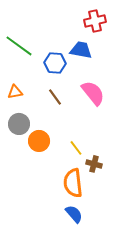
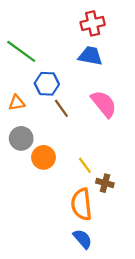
red cross: (95, 21) -> (93, 23), moved
blue hexagon: (55, 63) -> (47, 84), moved

